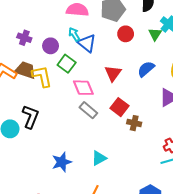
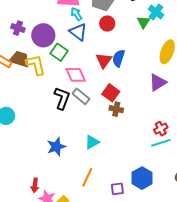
cyan arrow: (74, 34) -> (76, 14), moved
red circle: (126, 34) -> (107, 24), moved
purple circle: (51, 46) -> (43, 35), size x1.5
blue semicircle: (146, 69) -> (119, 58), moved, turned -30
black L-shape: (30, 117) -> (62, 98), moved
brown cross: (134, 123) -> (116, 109), moved

